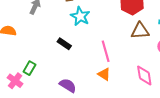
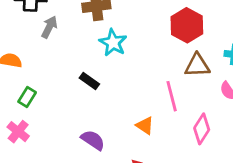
pink line: (106, 51) -> (172, 96), moved
green rectangle: (29, 68) -> (27, 97), moved
pink diamond: (144, 75) -> (202, 129), turned 40

